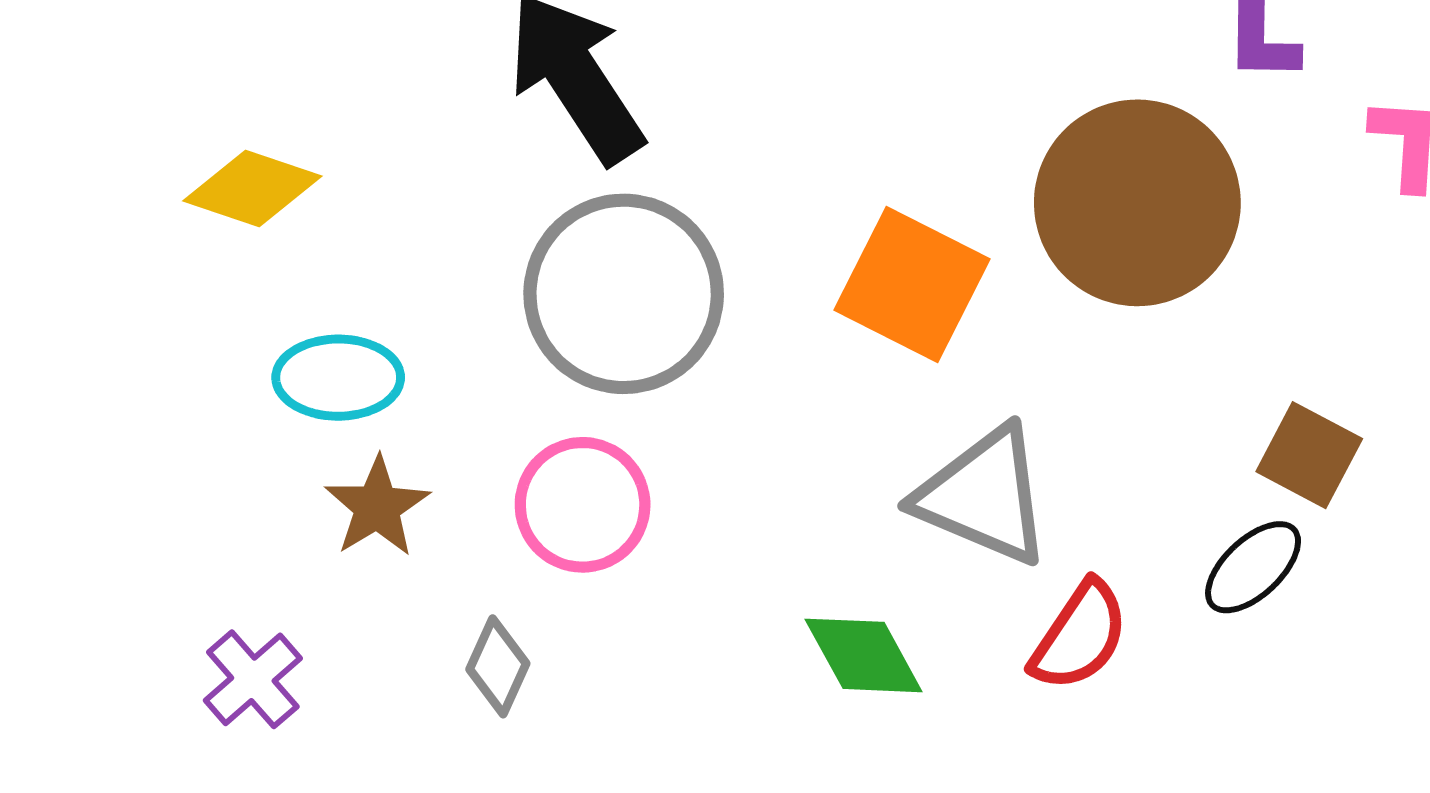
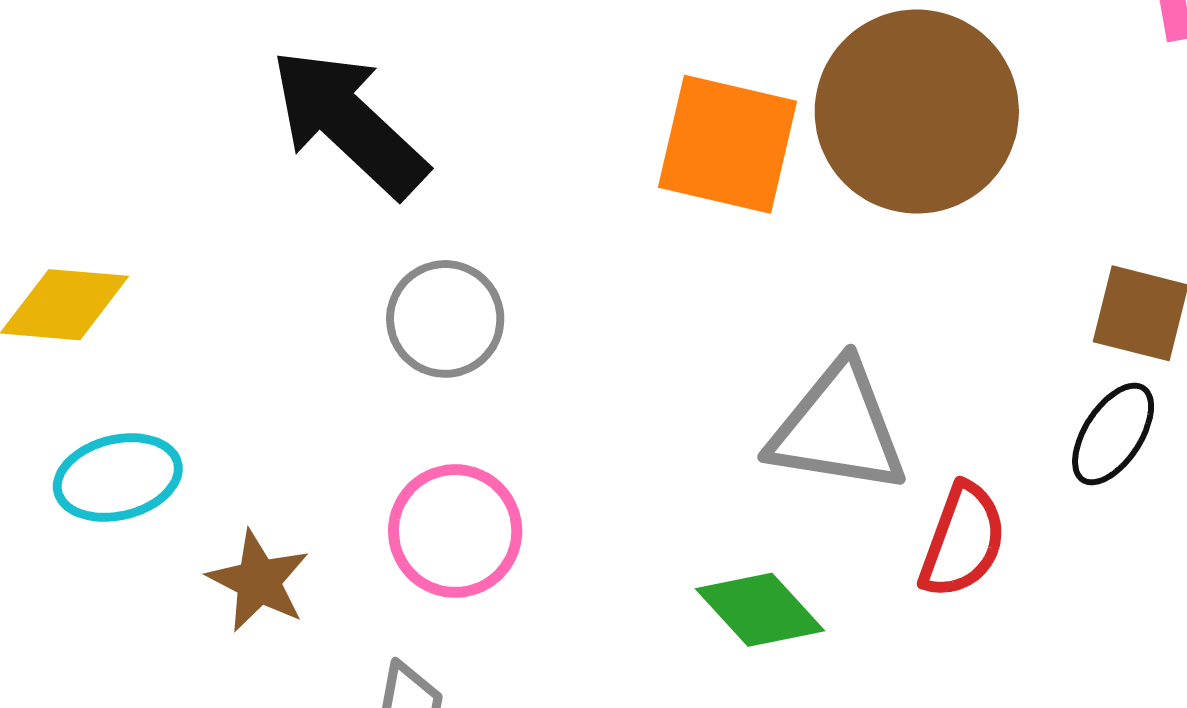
orange square: (912, 285) -> (728, 144), moved
gray circle: (624, 294) -> (445, 319), size x0.6
cyan ellipse: (338, 378) -> (118, 478), moved

